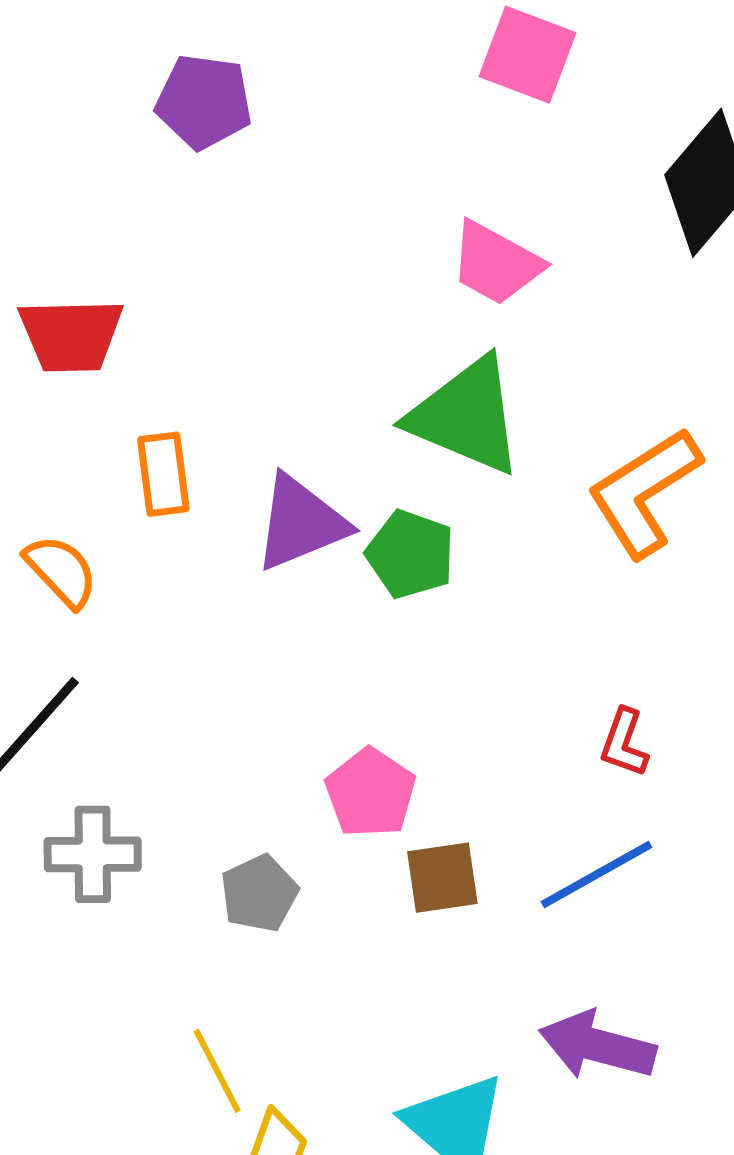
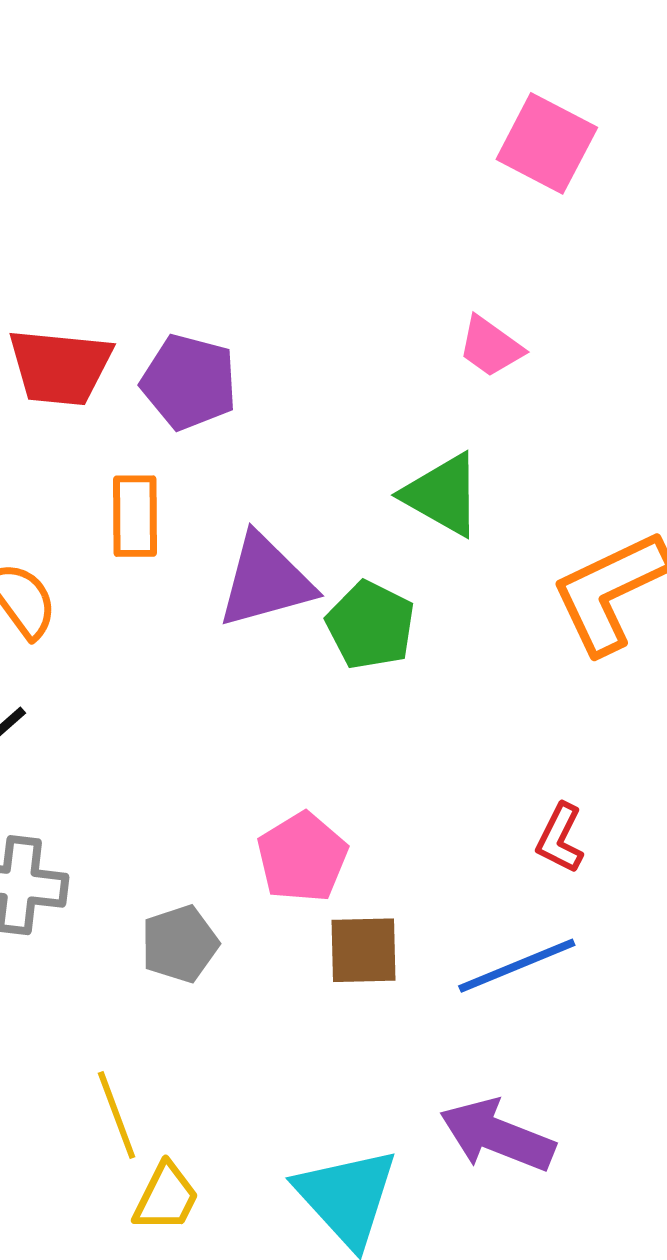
purple pentagon: (204, 102) -> (189, 382), moved
pink trapezoid: (496, 263) -> (490, 347), size x0.7
green triangle: (466, 416) -> (442, 495), size x0.7

